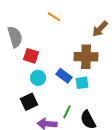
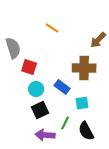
cyan square: (82, 83) -> (82, 103), moved
black square: (29, 102) -> (40, 110), moved

